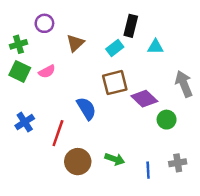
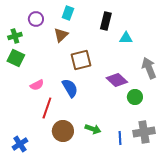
cyan rectangle: (115, 48) -> (68, 13), moved, turned -32
pink semicircle: (47, 71) -> (37, 85), moved
brown square: (115, 83) -> (81, 60), moved
blue cross: (25, 122) -> (20, 144), moved
gray cross: (178, 163) -> (144, 132), size x1.5

